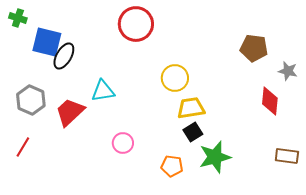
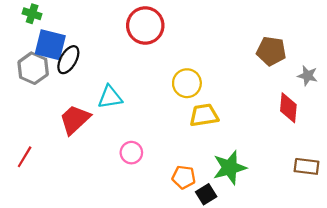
green cross: (18, 18) -> (32, 14), moved
gray hexagon: (31, 100) -> (33, 68), moved
black square: (193, 132) -> (206, 194), moved

